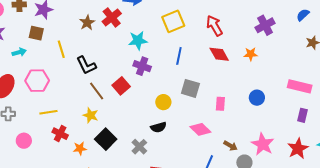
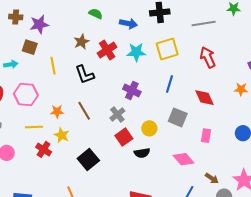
red cross: (112, 17) -> (107, 50), moved
cyan star: (138, 40) -> (136, 52), moved
red diamond: (219, 54) -> (204, 98), moved
black L-shape: (86, 65) -> (85, 75), moved
red square: (121, 86) -> (124, 137), moved
yellow star: (91, 115) -> (62, 135), moved
gray cross: (139, 147) -> (117, 114), moved
orange star: (80, 149) -> (57, 111), moved

